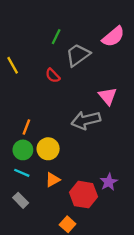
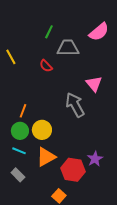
gray trapezoid: (78, 55) -> (68, 48), turned 35
gray arrow: (86, 120) -> (75, 105), turned 75
orange triangle: (53, 180) -> (46, 157), size x1.5

